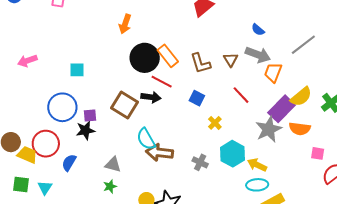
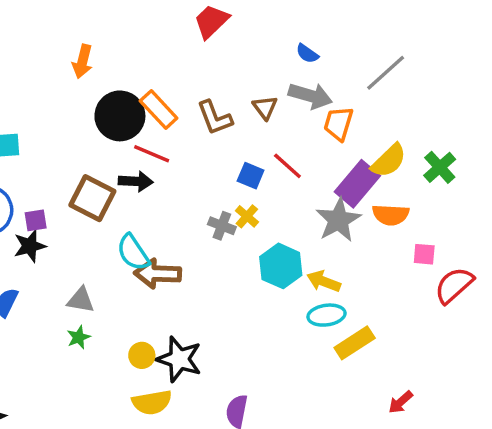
blue square: (197, 98) -> (251, 176), moved
gray cross: (200, 162) -> (222, 226), moved

